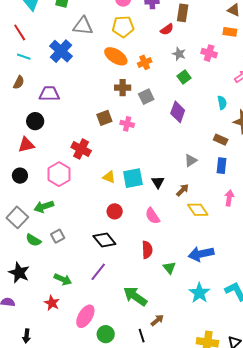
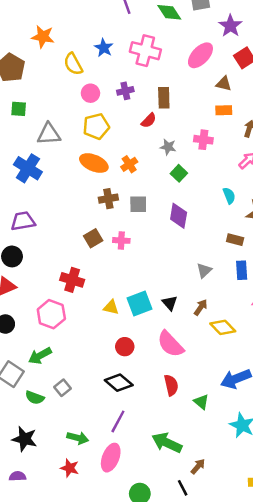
gray square: (146, 97) -> (138, 204), turned 35
pink semicircle: (152, 216) -> (170, 344), size x1.4
pink ellipse: (85, 316) -> (111, 458), moved

